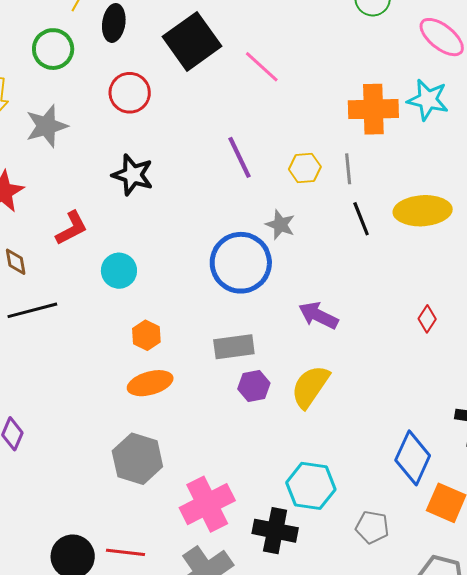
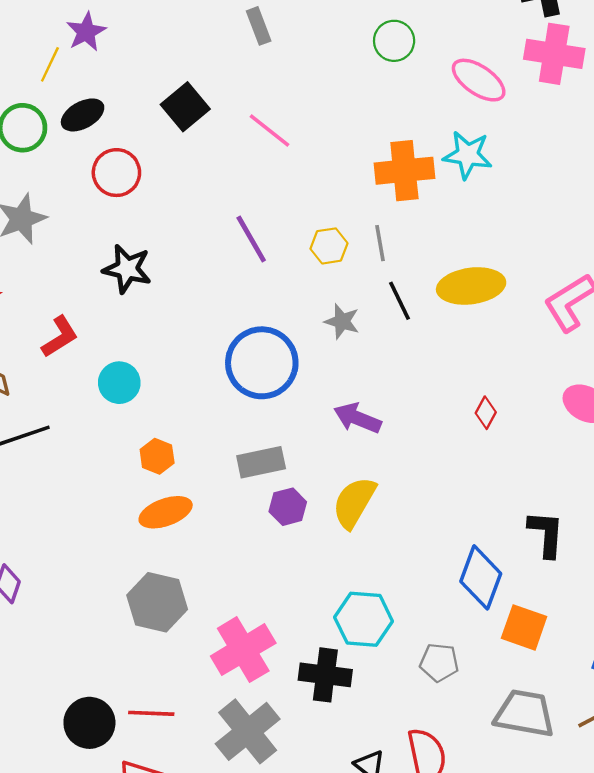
black ellipse: (114, 23) -> (83, 115), moved, turned 57
black square: (192, 41) -> (185, 107), size x0.7
gray star: (280, 225) -> (342, 321), moved

